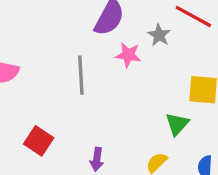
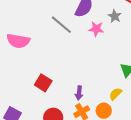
gray line: (81, 75) -> (61, 25), moved, turned -45

